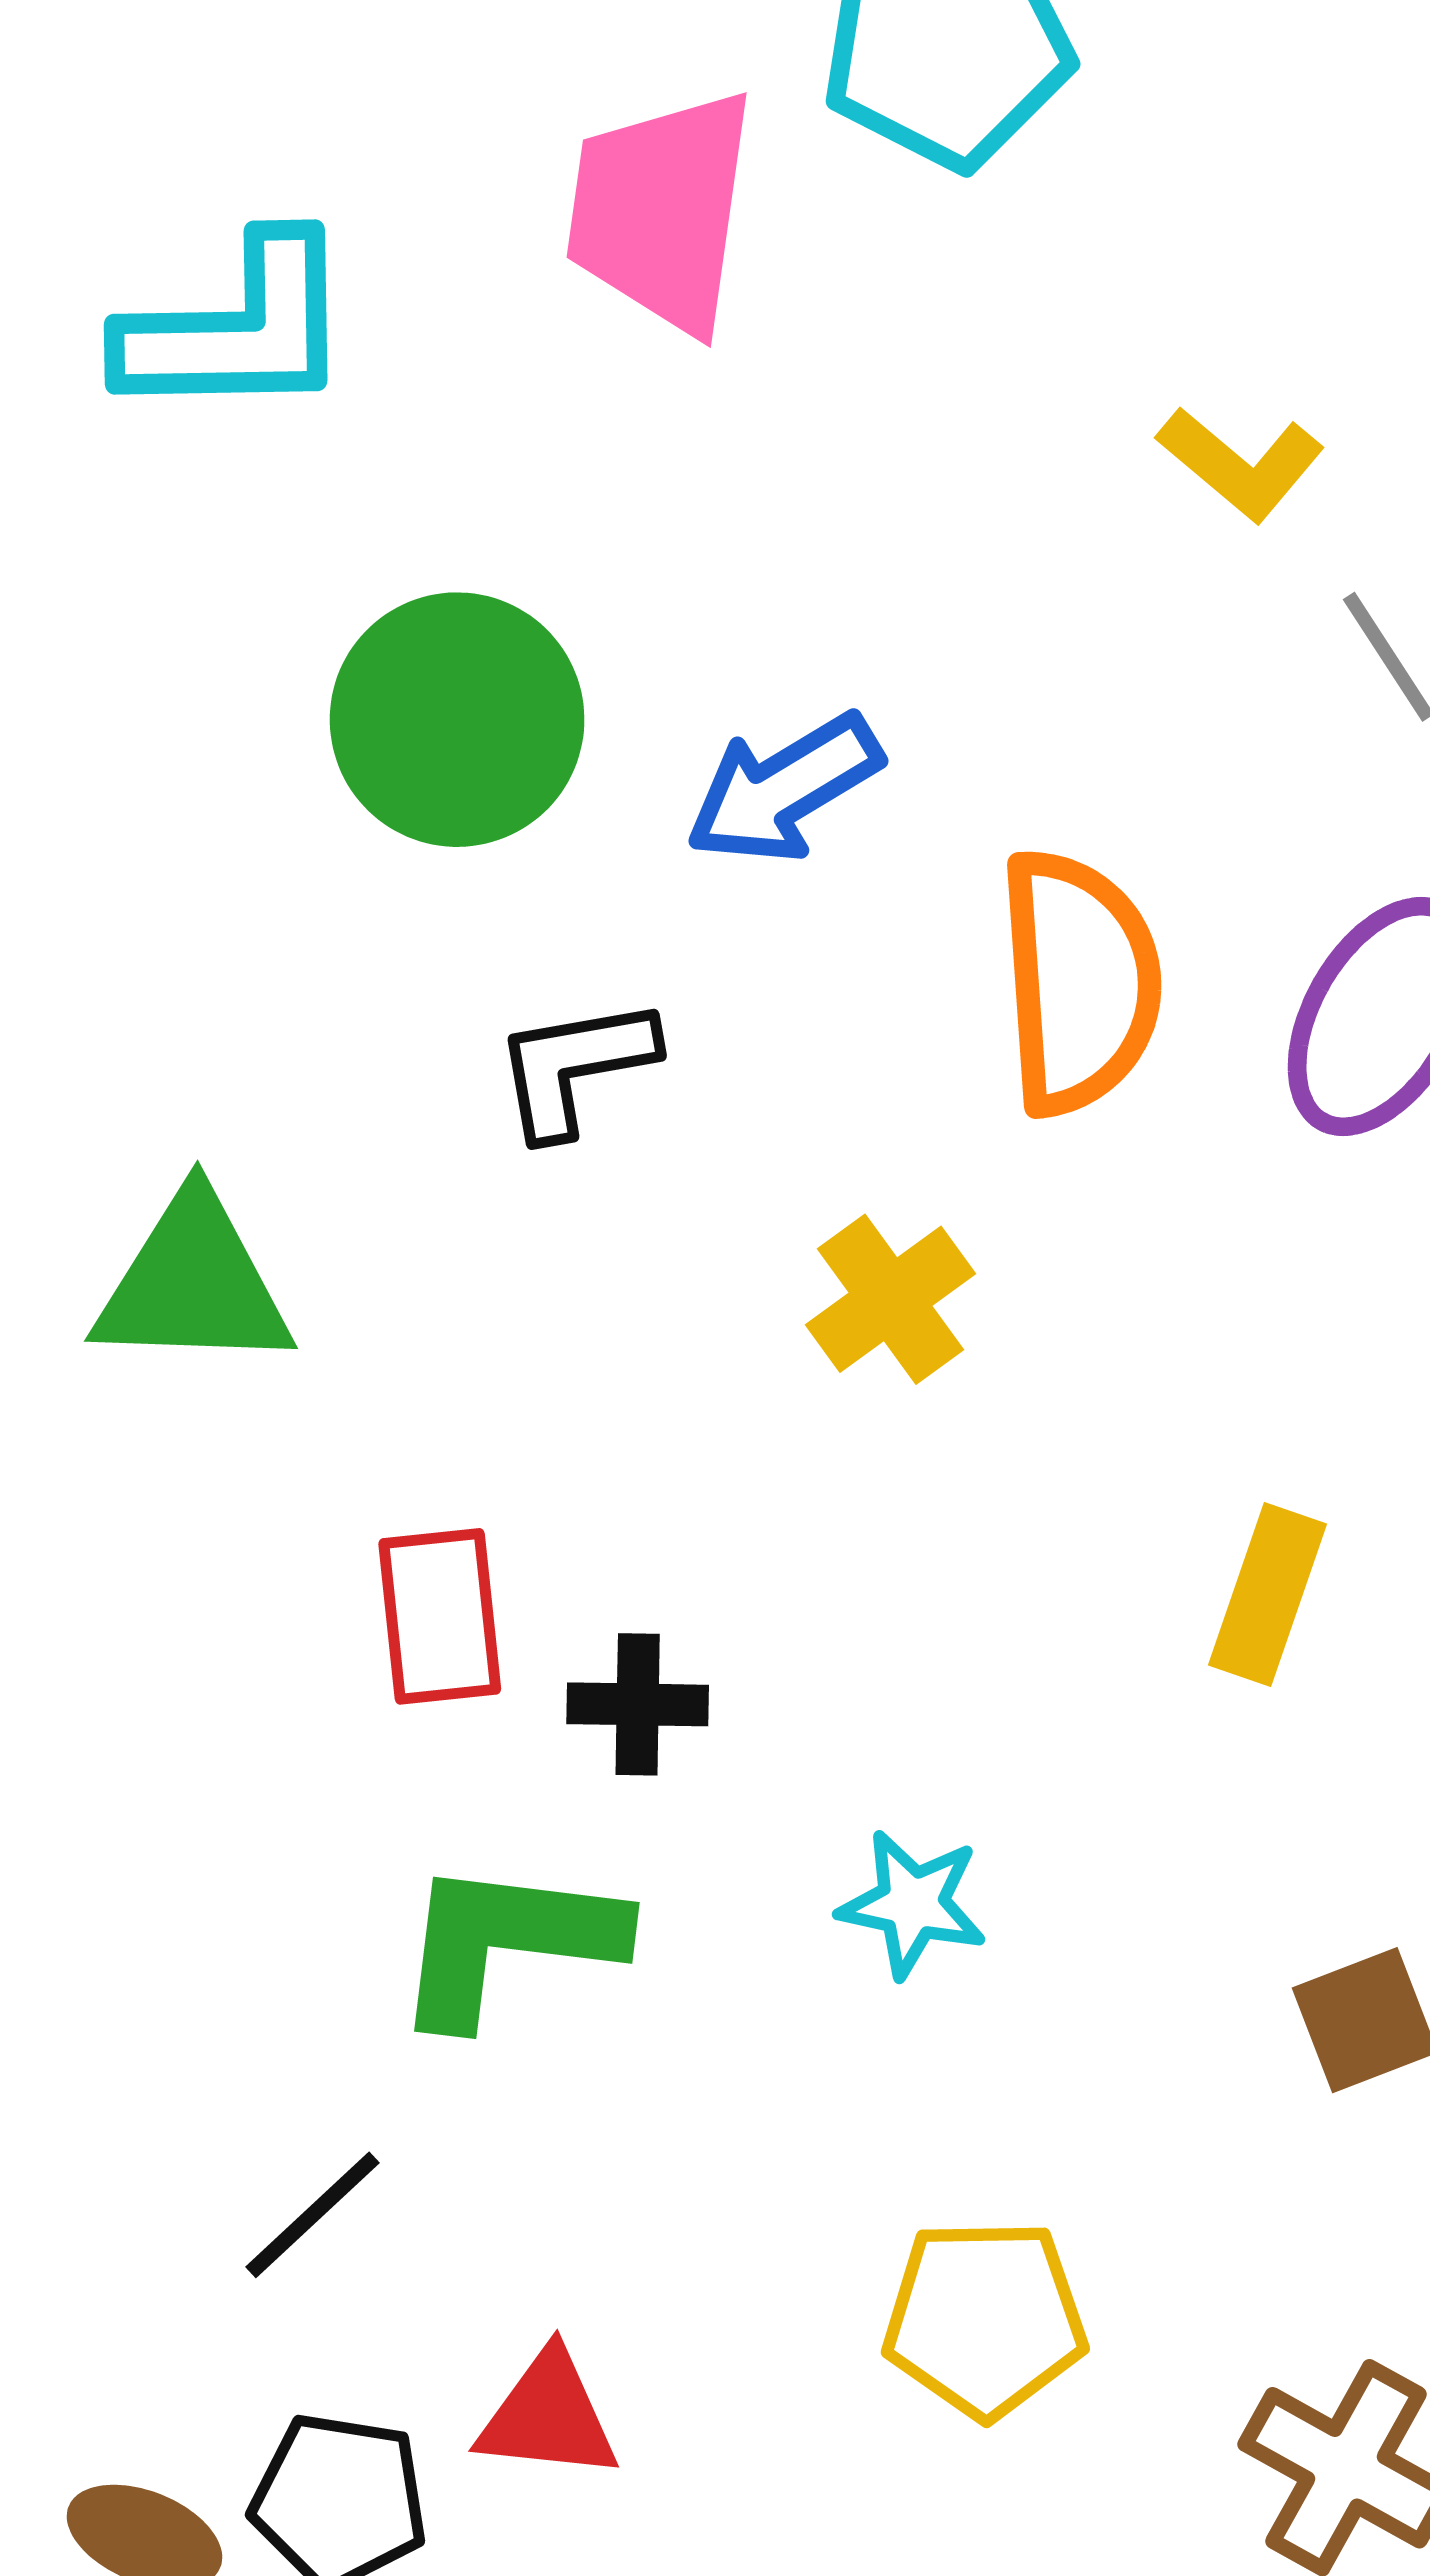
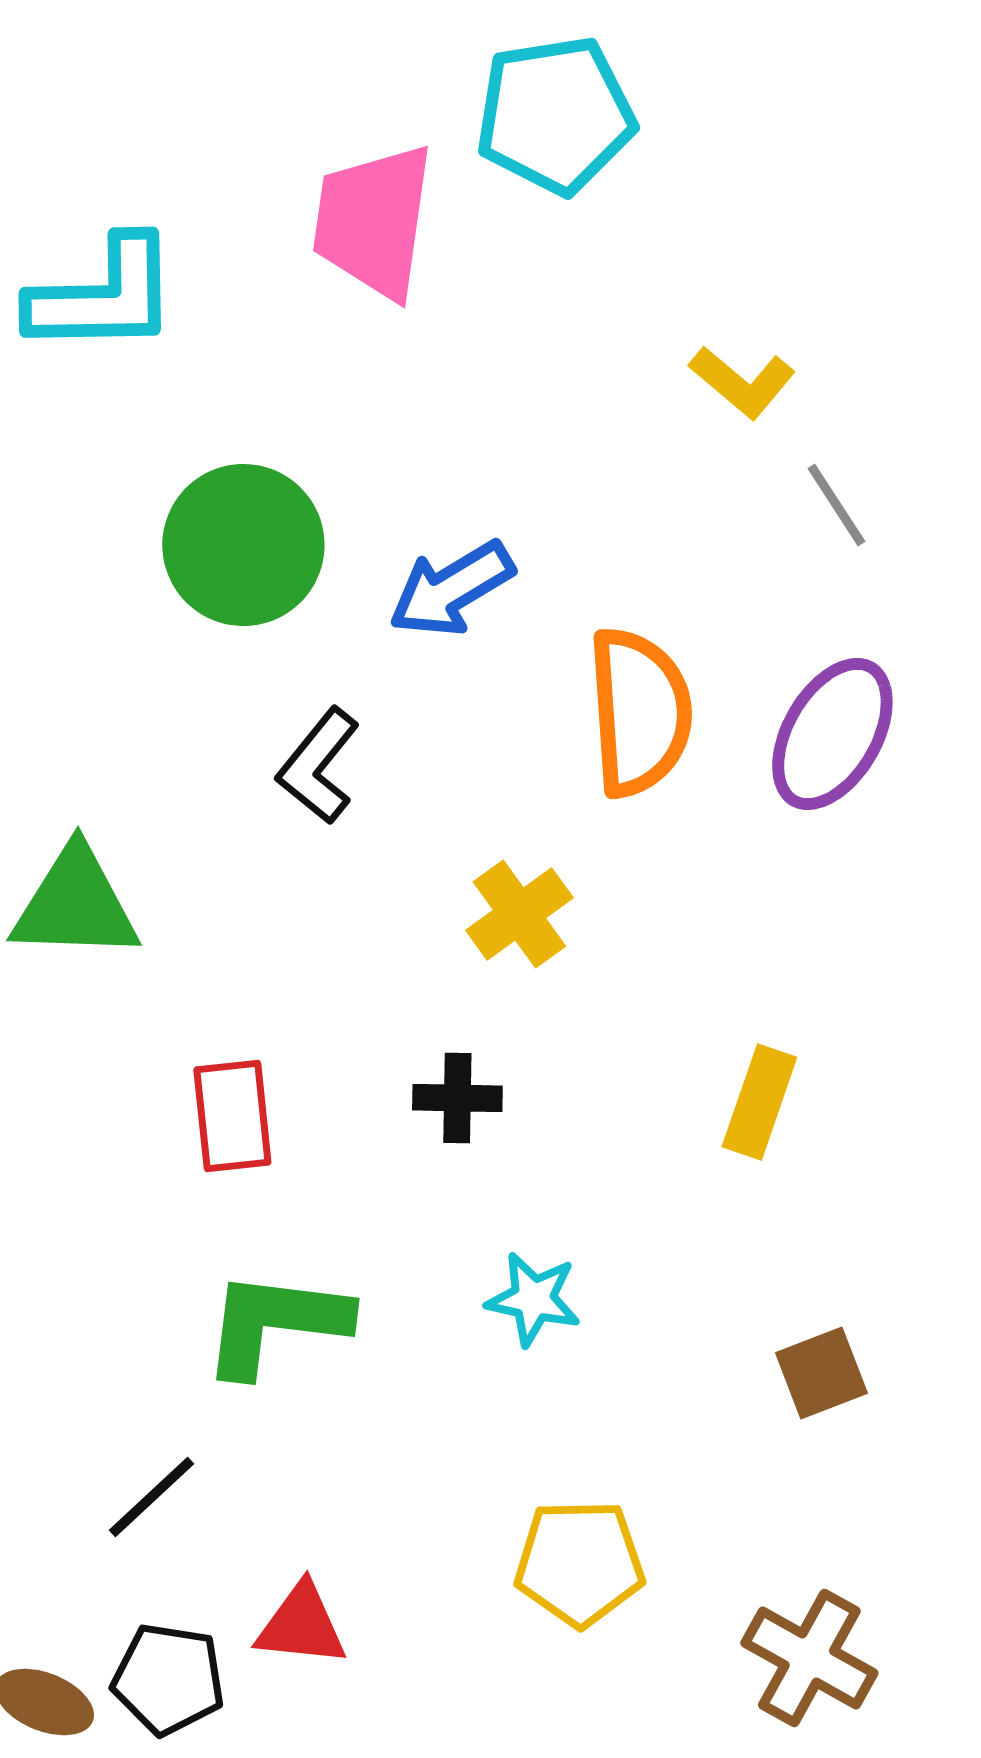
black L-shape: (575, 1067) -> (318, 766), turned -41
black cross: (638, 1704) -> (457, 1098), moved

